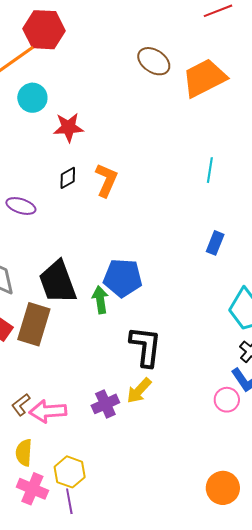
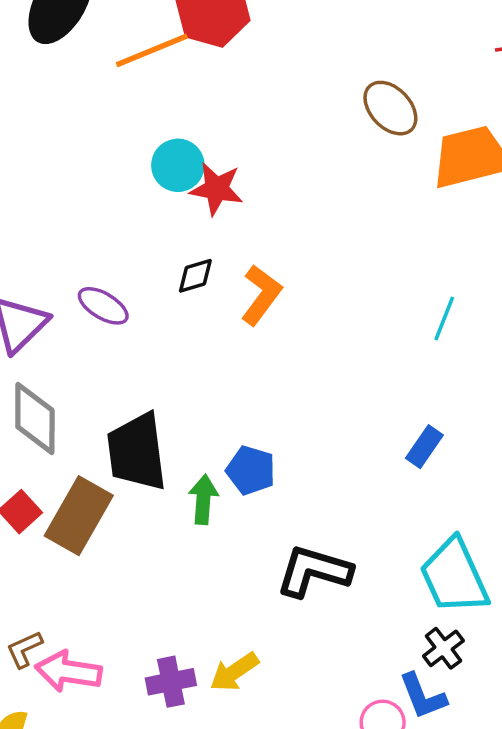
cyan circle: (32, 98) -> (178, 165), moved
blue pentagon: (123, 278) -> (251, 470), size x0.7
black L-shape: (146, 346) -> (314, 571), moved, turned -93

